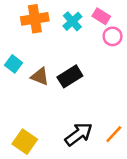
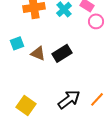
cyan square: (14, 64) -> (17, 43), turned 32

